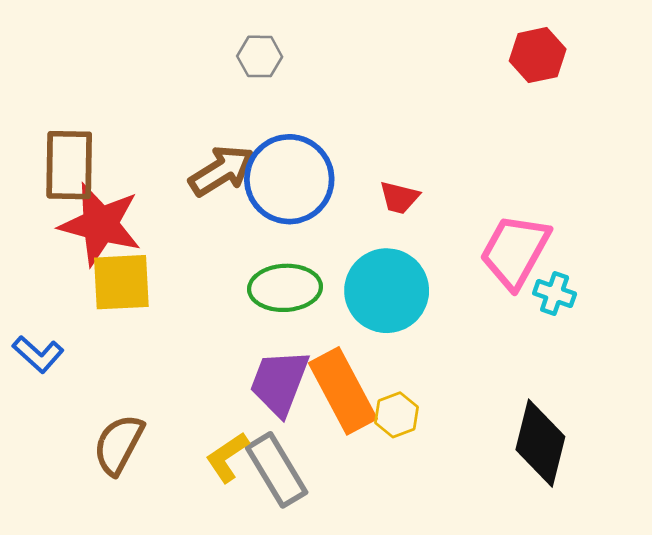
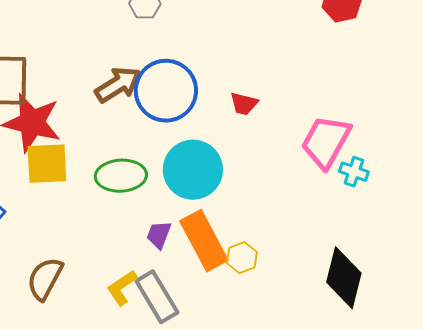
green ellipse: (285, 288) -> (121, 176), moved
cyan circle: (387, 291) -> (193, 170), moved
purple trapezoid: (279, 382) -> (159, 235), size x0.6

